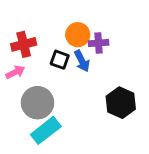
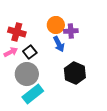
red cross: (24, 44) -> (17, 32), turned 30
black square: (60, 60) -> (30, 52), moved, turned 32
black hexagon: (121, 103) -> (75, 73), moved

